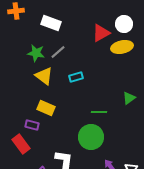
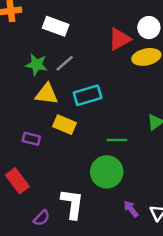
yellow triangle: (44, 76) -> (47, 94), turned -30
cyan rectangle: (76, 77) -> (88, 95), size x1.5
yellow rectangle: (46, 108) -> (65, 125), moved
purple rectangle: (32, 125) -> (31, 139), moved

